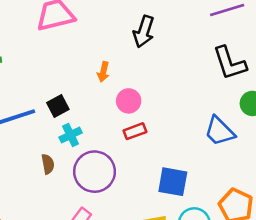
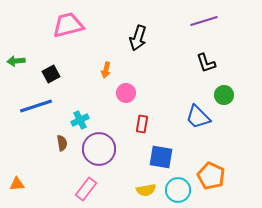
black L-shape: (230, 63) -> (206, 63), size x0.7
black square: (58, 106) -> (51, 74), moved
red rectangle: (135, 131) -> (142, 124), moved, turned -60

